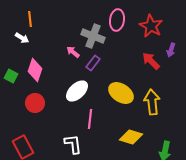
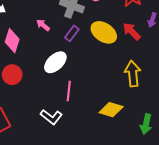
pink arrow: (73, 52) -> (43, 25), moved
yellow ellipse: (121, 93) -> (104, 32), moved
white L-shape: (73, 144) -> (51, 117), turned 135

